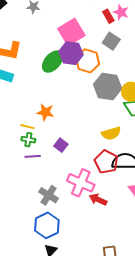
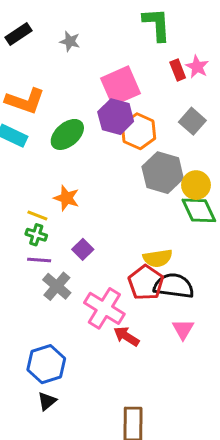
gray square: (111, 41) -> (192, 121), moved
green ellipse: (53, 62) -> (67, 134), moved
yellow semicircle: (111, 133) -> (158, 258), moved
gray cross: (49, 195) -> (57, 286), moved

